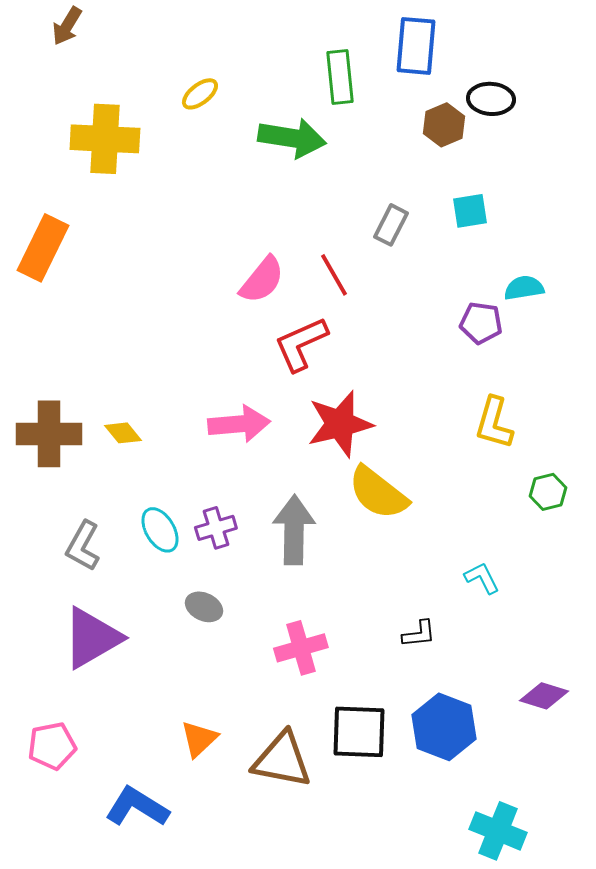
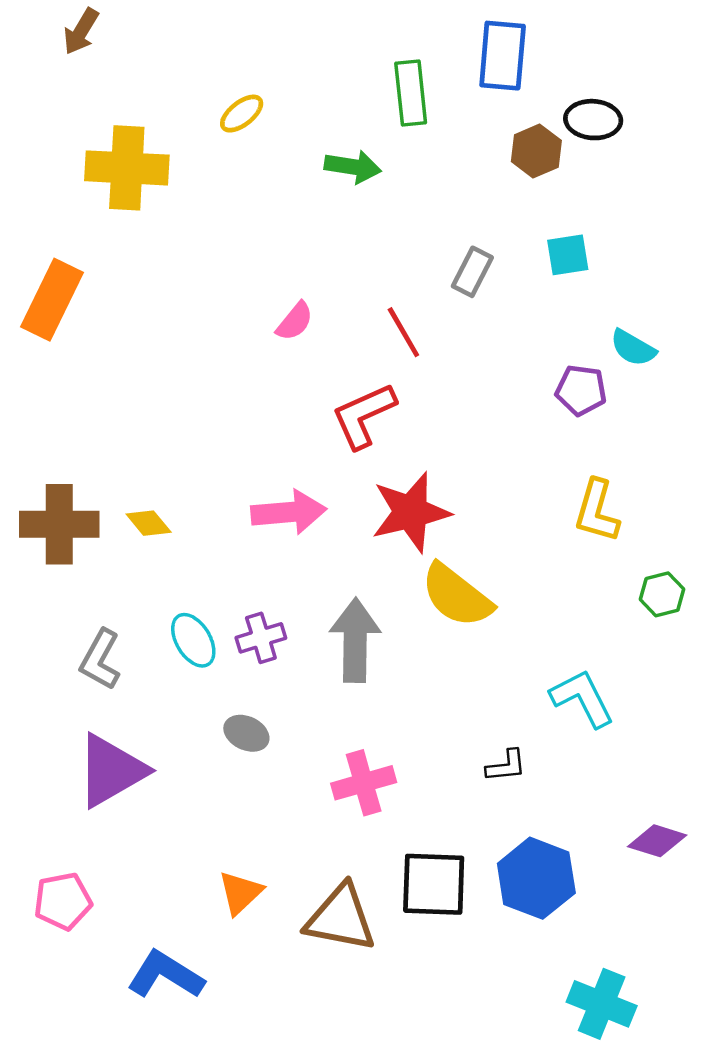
green arrow: (292, 138) -> (353, 167), size x0.7
pink semicircle: (262, 280) -> (295, 321), moved, size x0.7
cyan semicircle: (524, 288) -> (633, 348), turned -141
cyan L-shape: (482, 578) -> (582, 698), size x1.5

